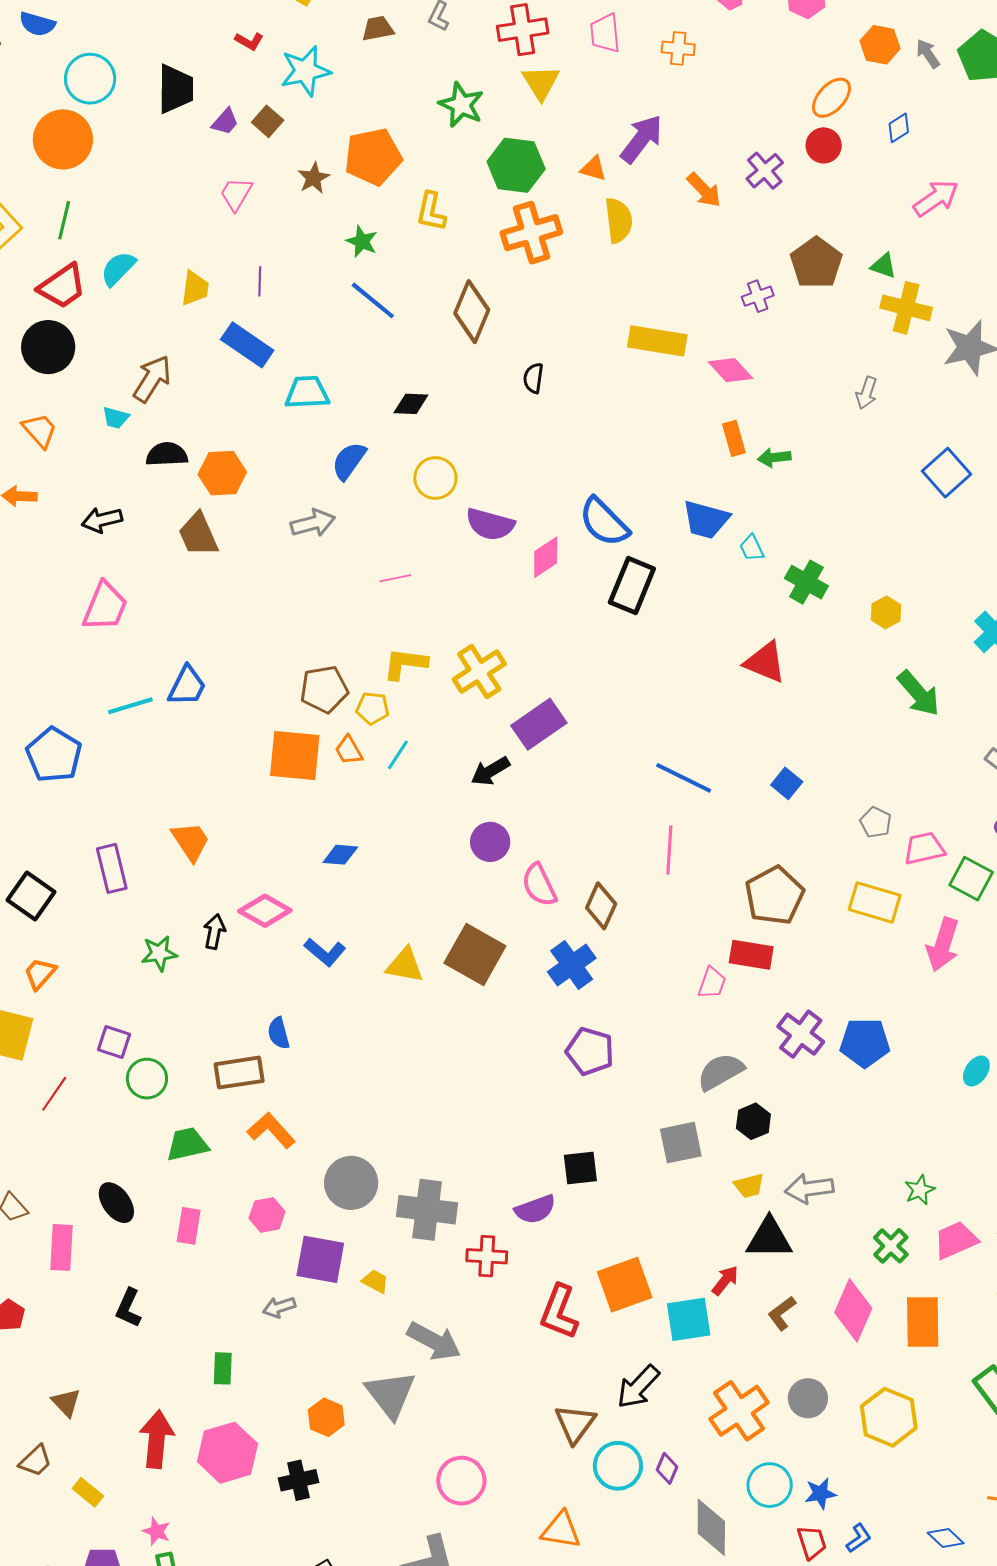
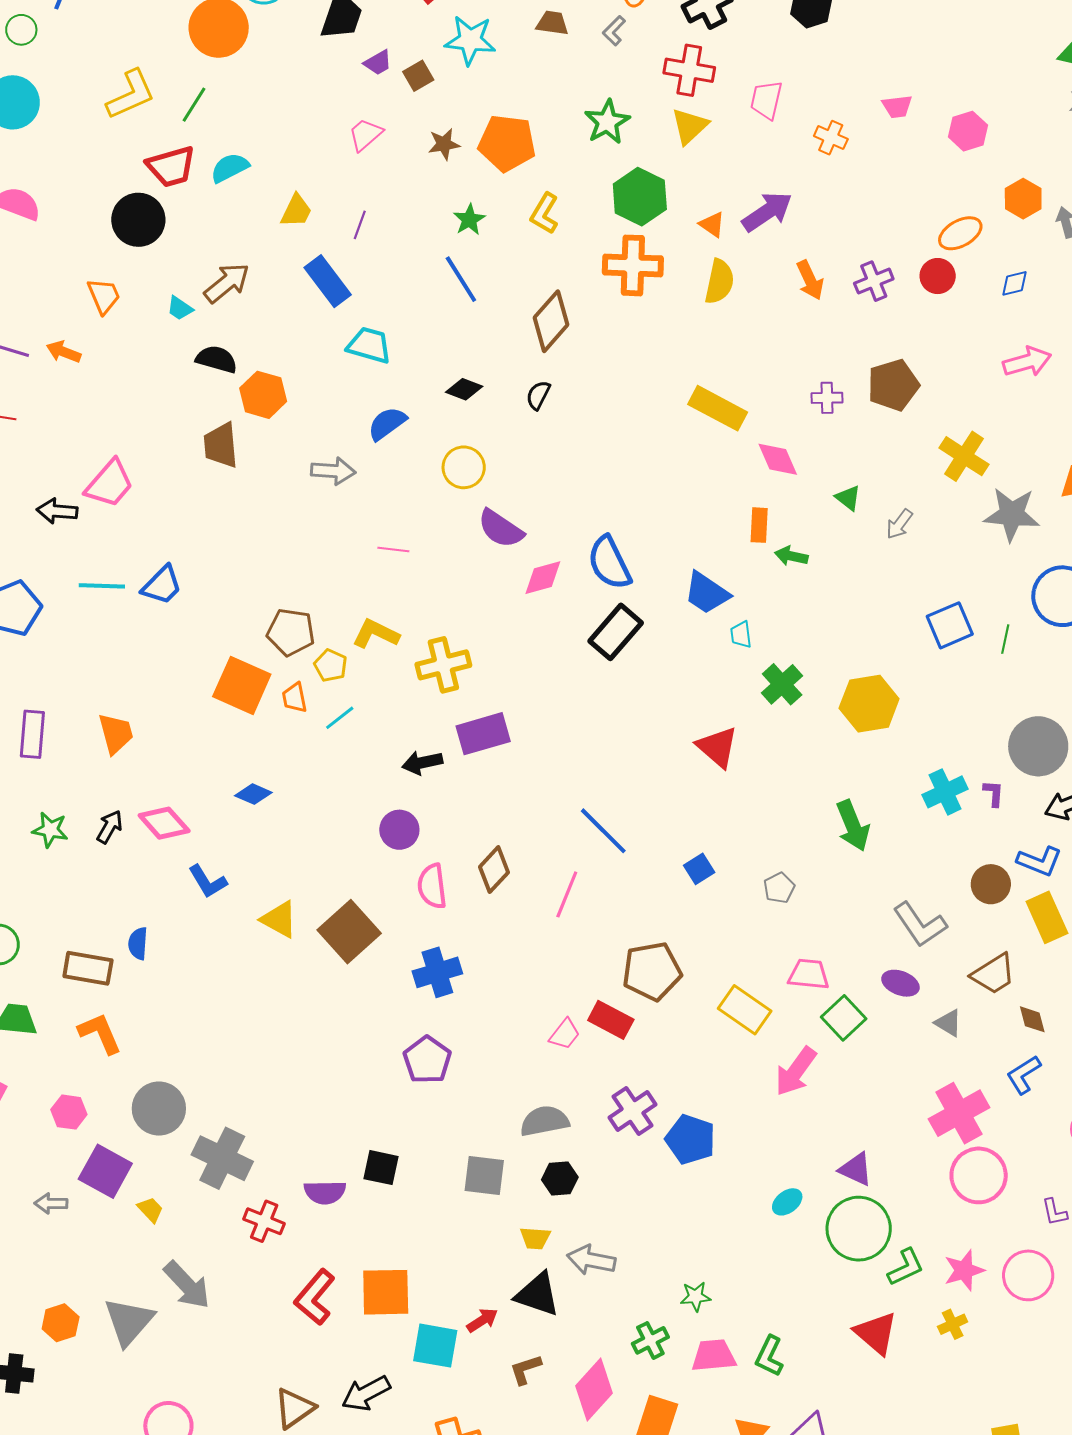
green triangle: (883, 266) -> (848, 498), moved
black semicircle: (533, 378) -> (538, 395), moved
black arrow: (102, 520) -> (57, 511), moved
yellow hexagon: (886, 612) -> (869, 704), moved, size x1.8
gray pentagon: (876, 822) -> (779, 888), moved
brown diamond: (601, 906) -> (494, 870), moved

